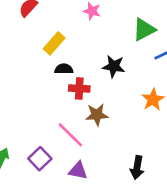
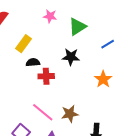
green triangle: (144, 30) -> (77, 27), moved
brown star: (97, 115) -> (70, 114), moved

